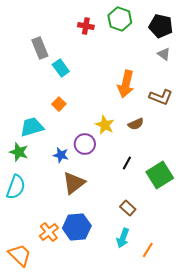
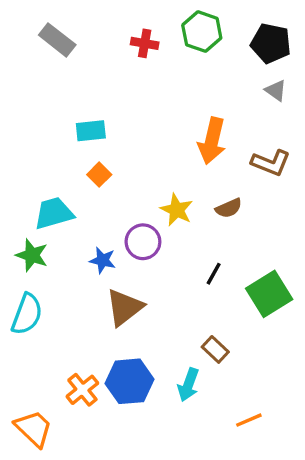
gray rectangle: (40, 48) -> (57, 40), moved, turned -30
cyan rectangle: (61, 68) -> (91, 131), moved, turned -60
cyan arrow: (123, 238) -> (188, 385), moved
orange line: (148, 250) -> (249, 420), turned 35

